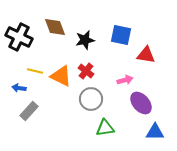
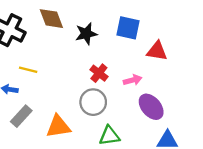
red cross: (86, 71) -> (99, 73), moved
orange triangle: (61, 76) -> (58, 126), moved, turned -35

